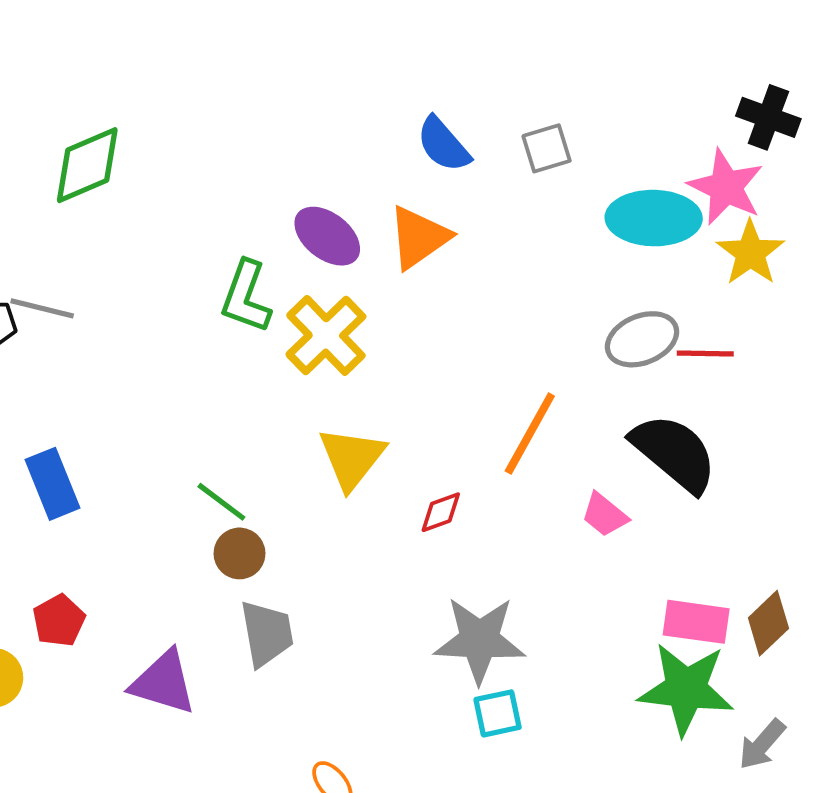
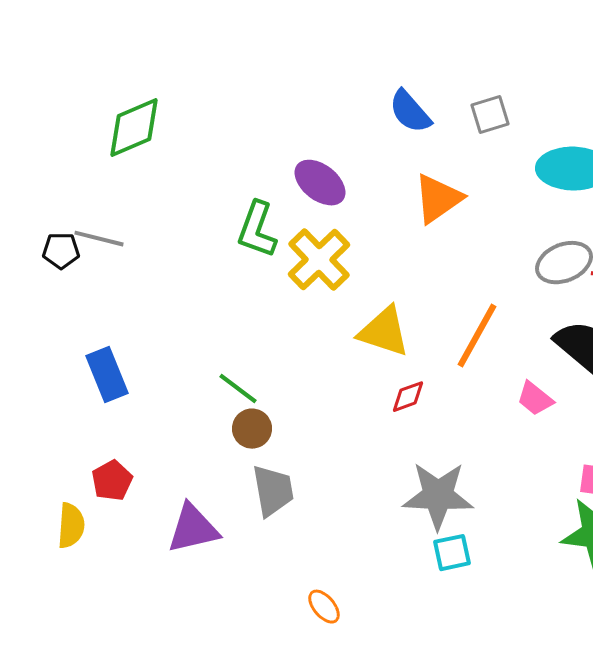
orange triangle: (419, 237) -> (438, 199), moved
yellow triangle: (352, 458) -> (384, 332), moved, turned -50
purple triangle: (163, 682) -> (193, 529), turned -30

